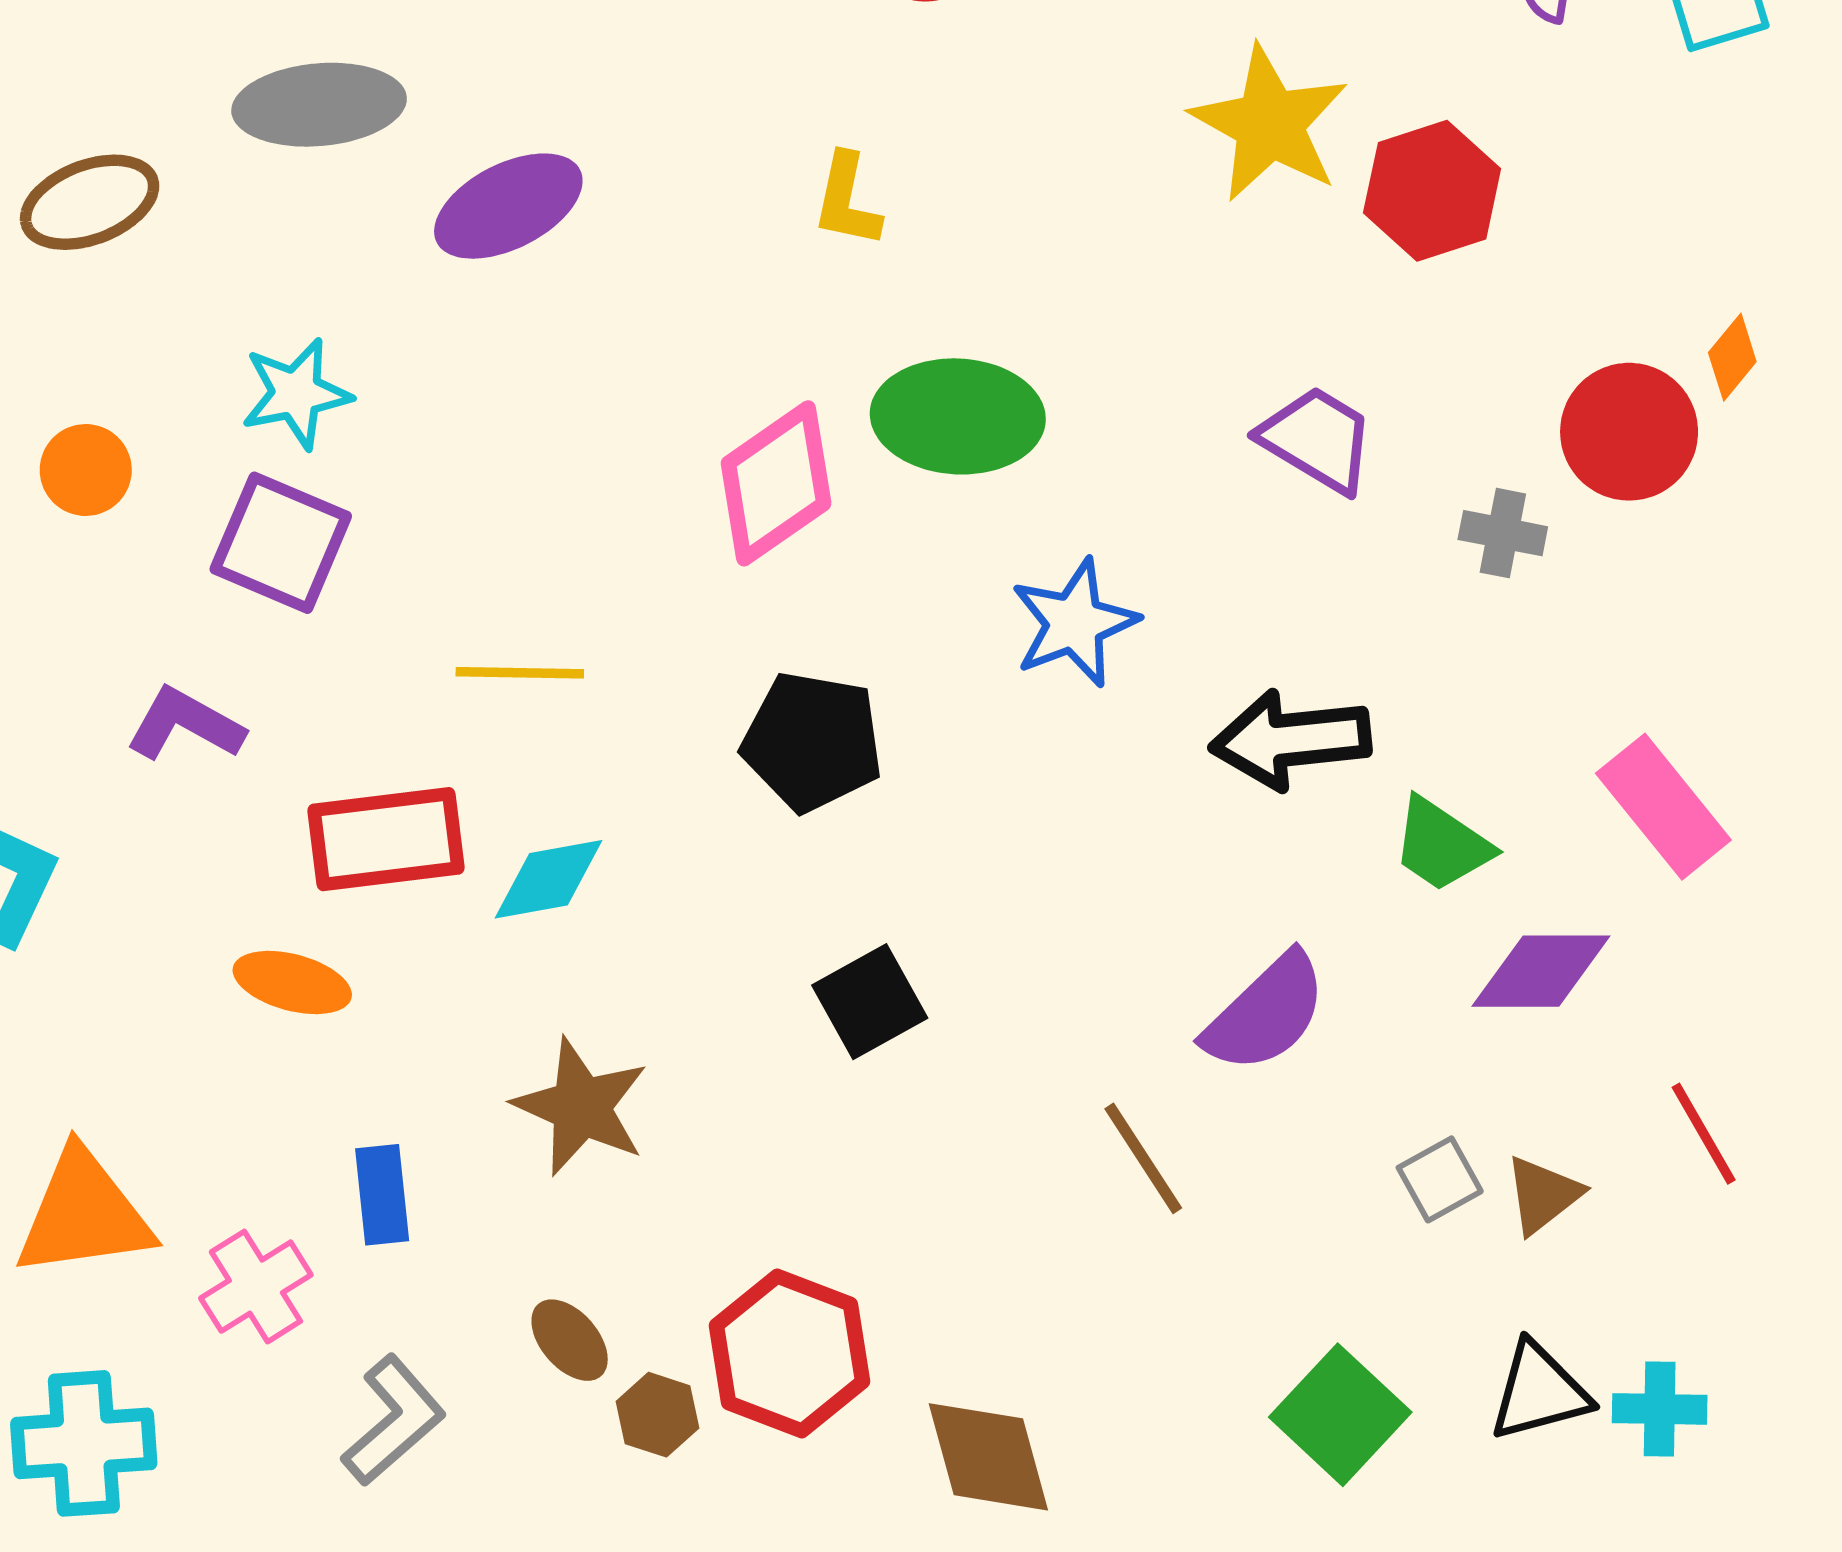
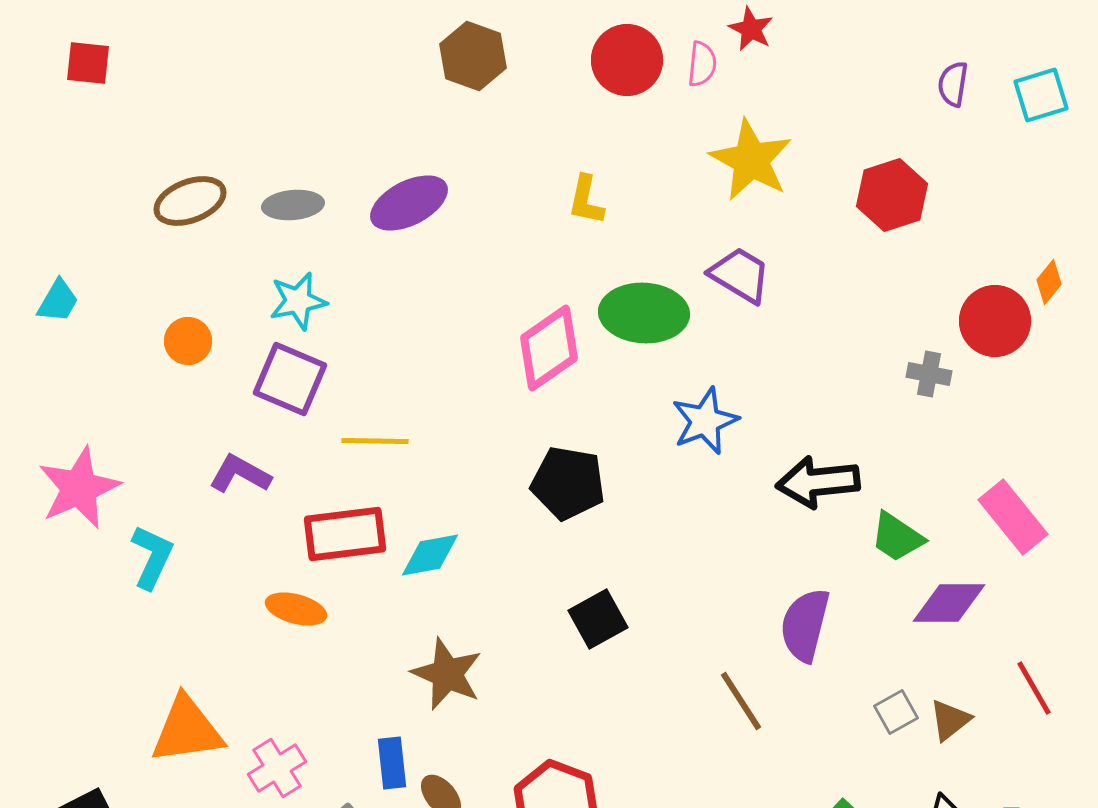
gray ellipse: (319, 105) -> (293, 205), moved, size x0.7
yellow star: (1269, 124) -> (751, 160), moved
purple trapezoid: (1317, 439) -> (740, 275), moved
yellow line: (520, 673) -> (375, 441), moved
purple semicircle: (1266, 1013) -> (805, 625), turned 148
blue rectangle: (382, 1195) -> (392, 763), moved

